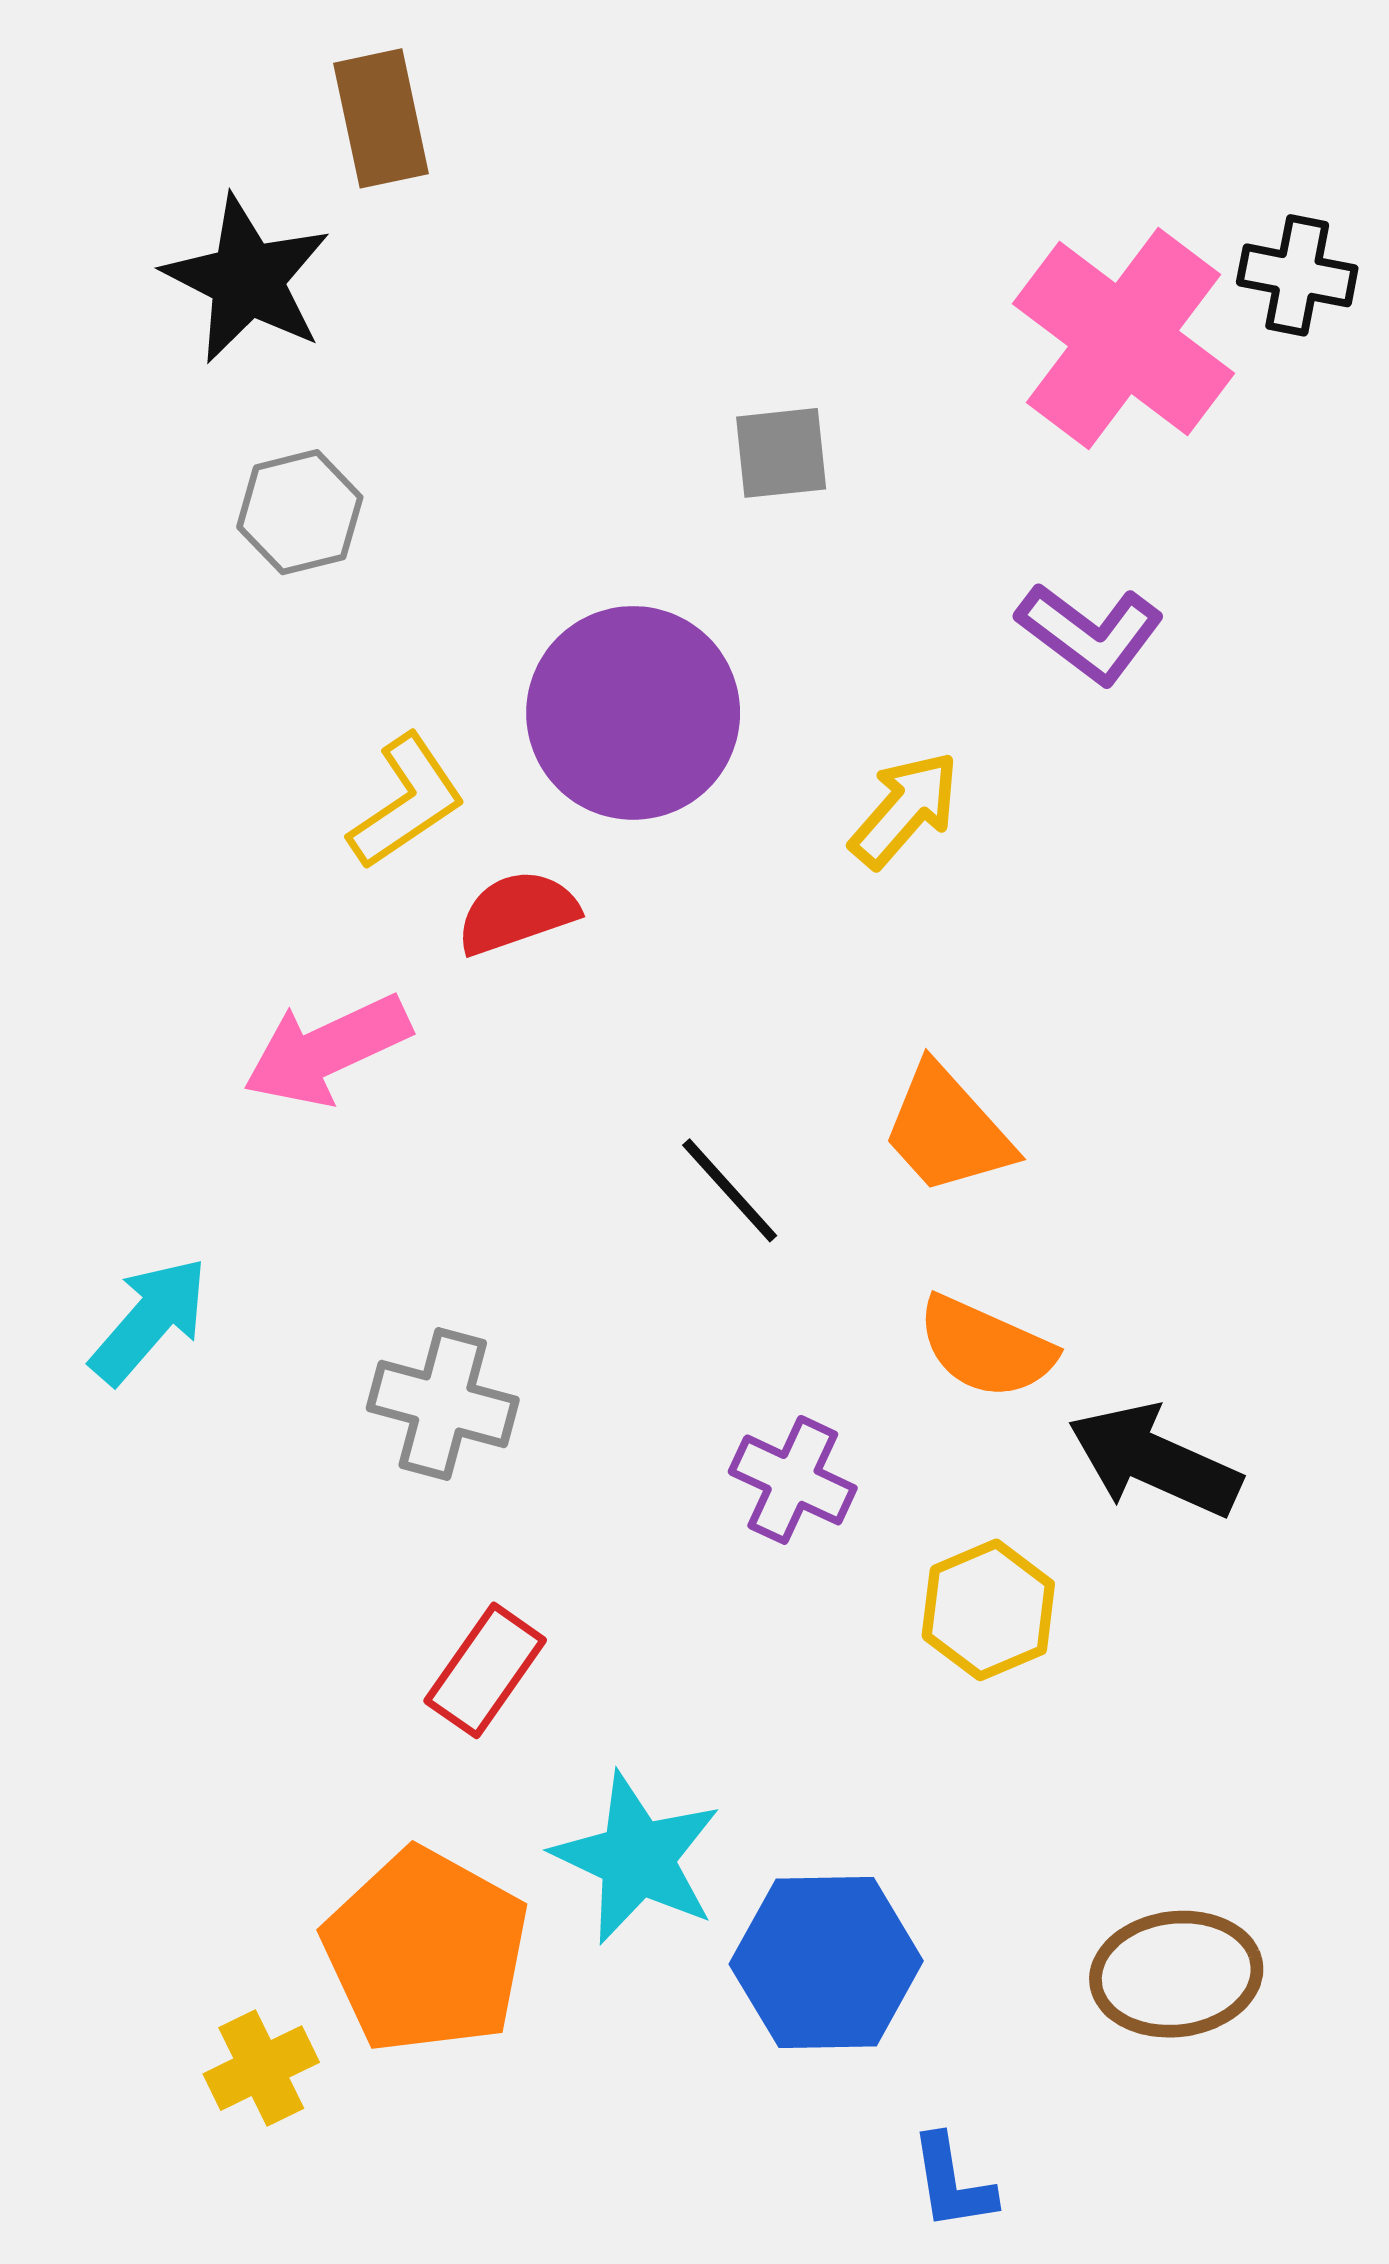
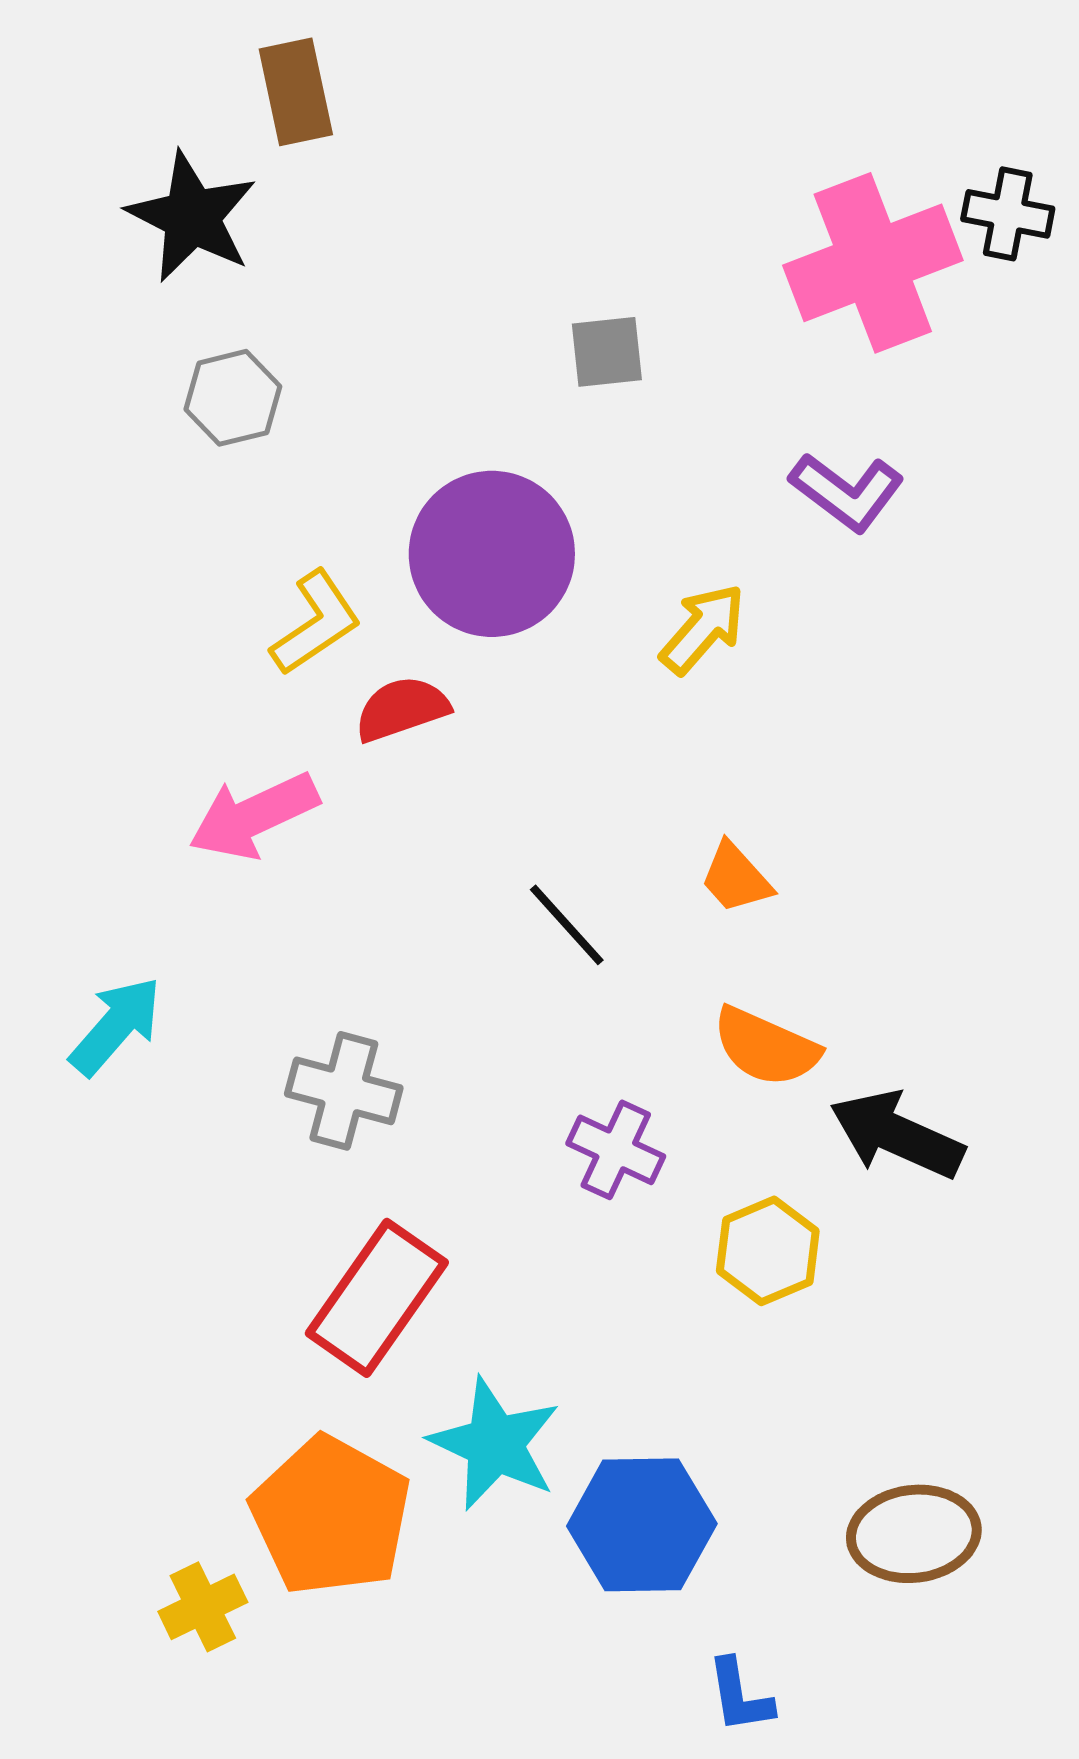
pink cross: (1123, 338) -> (873, 263), turned 32
orange trapezoid: (947, 1130) -> (736, 878), size x0.7
red rectangle: (485, 1670) -> (377, 1298), size x1.5

